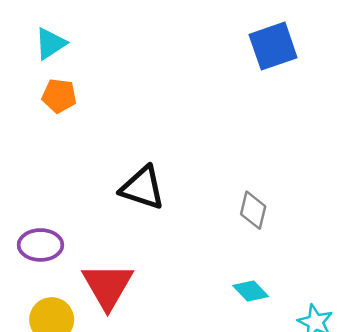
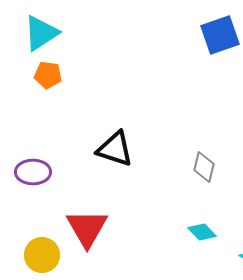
cyan triangle: (50, 44) -> (41, 33), size x1.4
purple ellipse: (40, 245) -> (33, 172), moved

